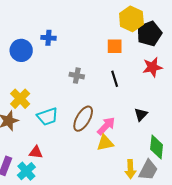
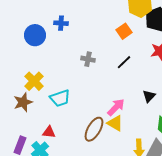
orange square: (115, 46) -> (124, 31), turned -35
black line: (115, 79) -> (124, 62), turned 63
brown ellipse: (83, 119) -> (94, 129), moved
yellow triangle: (105, 143) -> (115, 123), turned 42

